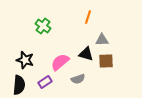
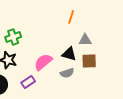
green cross: (43, 26) -> (13, 37), moved, turned 35
gray semicircle: (78, 79) -> (67, 73), moved

